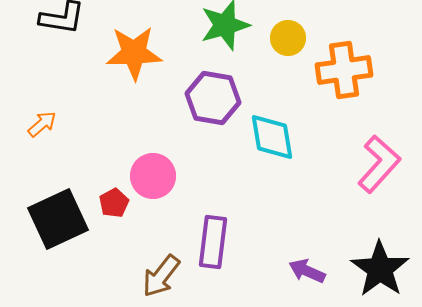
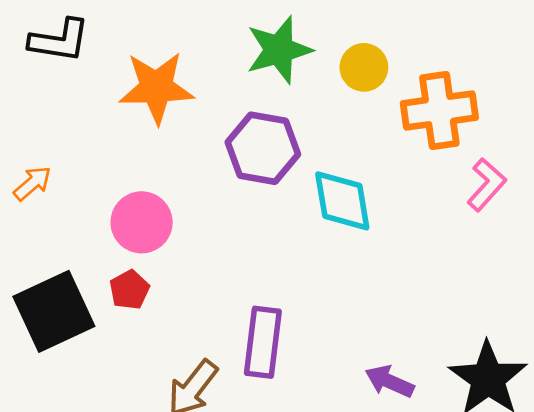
pink L-shape: (379, 164) -> (487, 185), moved, size x0.7
pink circle: (153, 176) -> (142, 222), moved

